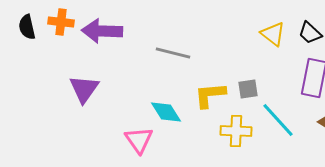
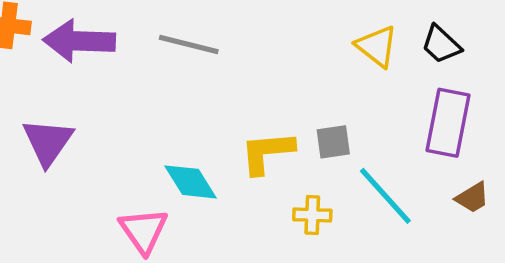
gray line: (173, 53) -> (189, 44), moved
yellow cross: (236, 131) -> (312, 215), size x0.7

